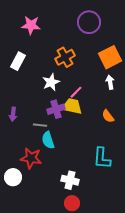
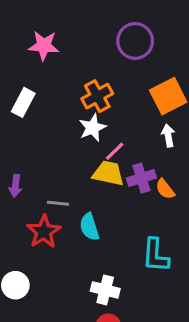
white star: (51, 82) -> (93, 128), moved
purple cross: (56, 109) -> (141, 178), moved
cyan semicircle: (48, 140) -> (89, 227), moved
red star: (31, 158) -> (44, 232), moved, turned 30

